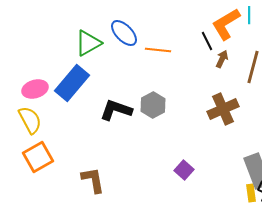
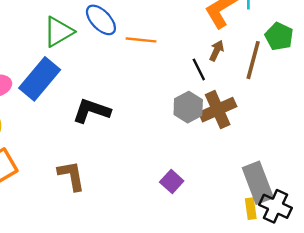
black line: (207, 41) -> (199, 69), moved
gray hexagon: (153, 105) -> (188, 107), moved
brown L-shape: (93, 180) -> (71, 176), moved

